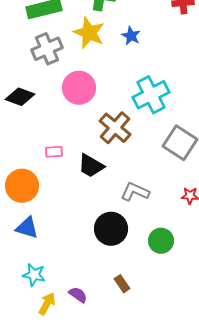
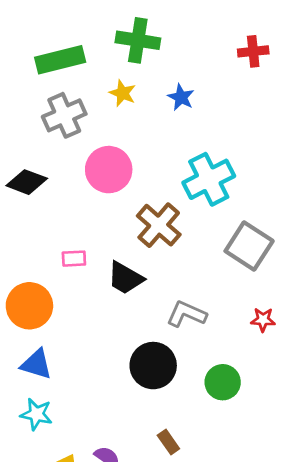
yellow star: (89, 33) -> (123, 93), size x0.6
cyan star: (34, 275) -> (36, 414), moved

